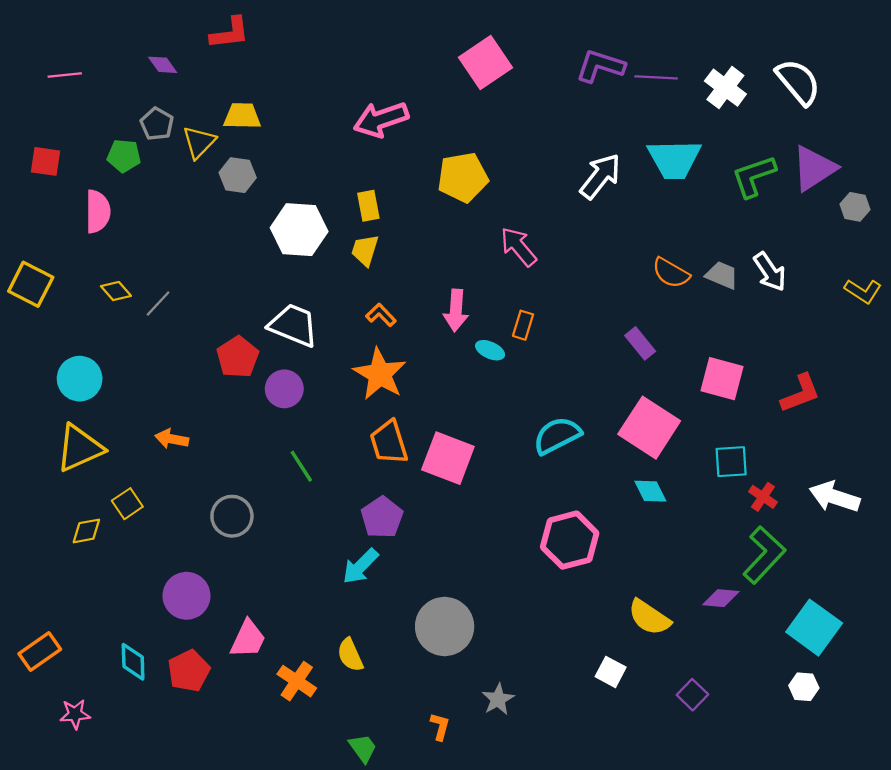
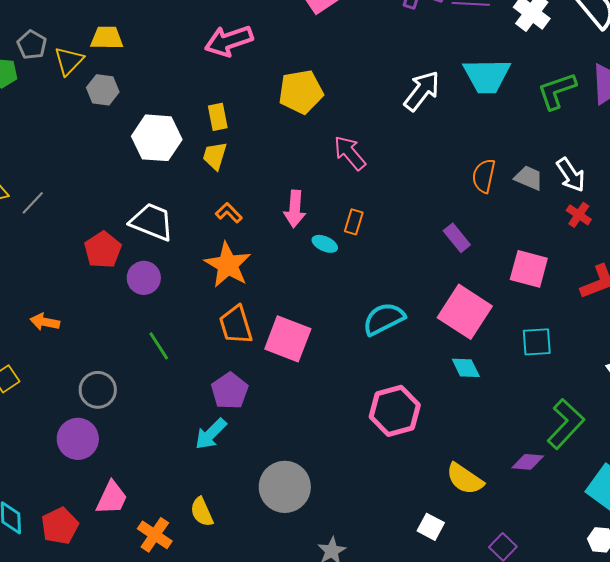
orange semicircle: (671, 273) -> (484, 176), turned 72
red cross: (763, 497) -> (579, 215), moved
purple circle: (186, 596) -> (78, 439), moved

